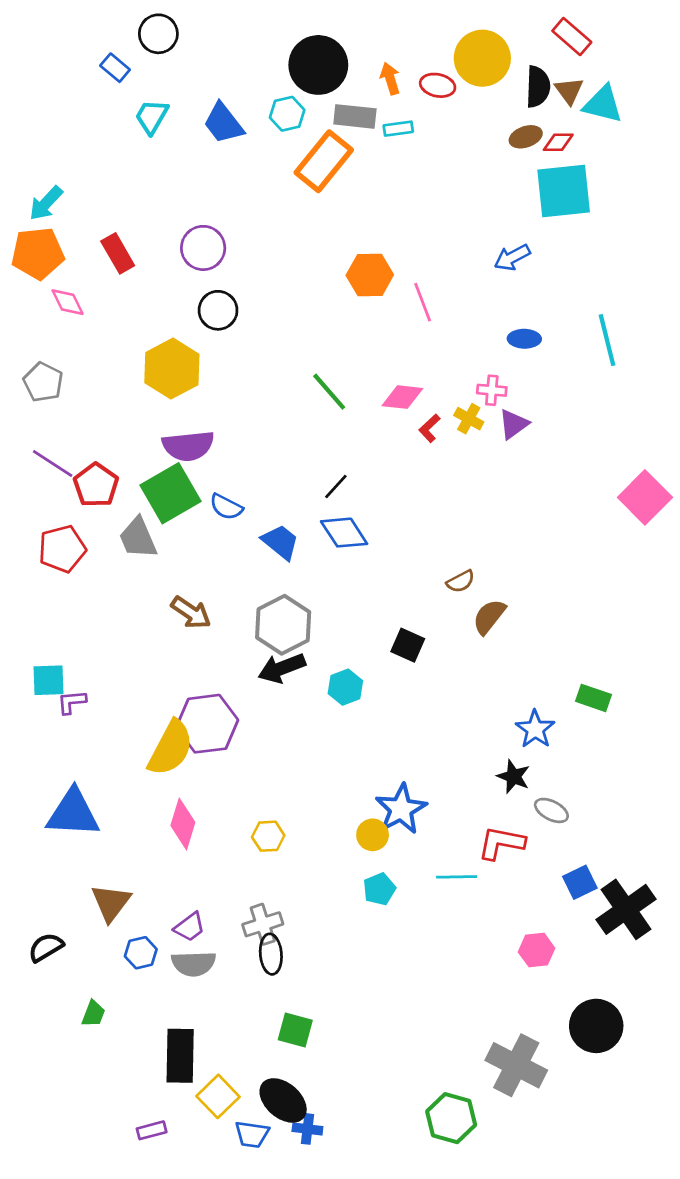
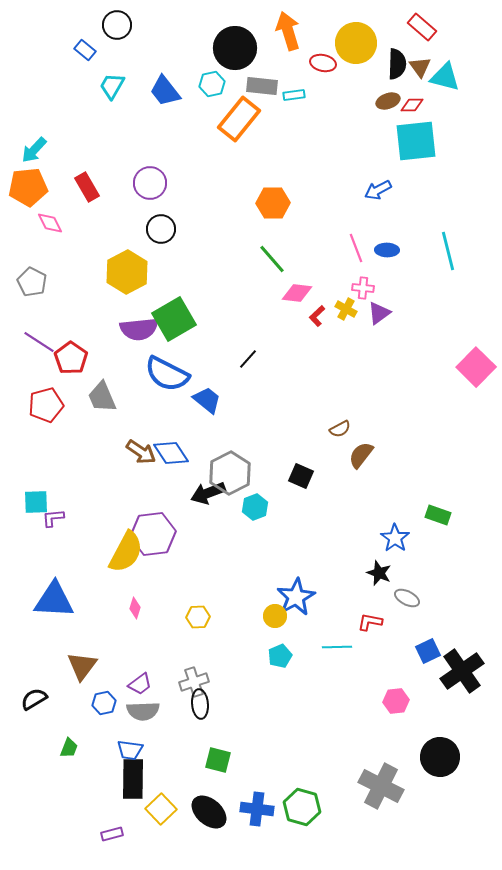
orange arrow: (390, 79) -> (288, 31), moved, size x1.6
pink line: (423, 302) -> (356, 248), moved
green line: (329, 392) -> (272, 259), moved
green square: (171, 493) -> (174, 319), moved
blue semicircle: (226, 507) -> (167, 374), size x1.8
blue diamond: (344, 533) -> (171, 453), moved
gray hexagon: (283, 625) -> (230, 473), moved
pink diamond: (183, 824) -> (135, 608), size x0.6
red L-shape: (501, 843) -> (370, 622), size x0.7
green hexagon: (451, 1118) -> (302, 807), moved
blue cross: (307, 1129) -> (257, 809), moved, size x1.5
blue trapezoid: (252, 1134) -> (130, 750), moved

